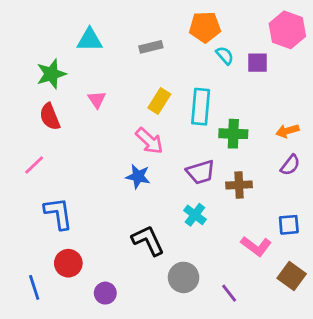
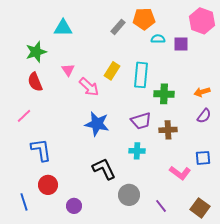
gray rectangle: (151, 47) -> (118, 27), moved, turned -35
cyan semicircle: (225, 55) -> (158, 39), turned -48
pink arrow: (149, 141) -> (89, 87), moved
blue star: (138, 176) -> (97, 124), size x1.4
cyan cross: (195, 215) -> (137, 151), turned -35
brown square: (292, 276) -> (200, 208), moved

